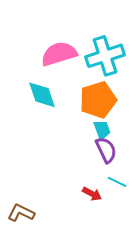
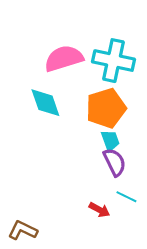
cyan cross: (105, 56) -> (114, 61), turned 30

